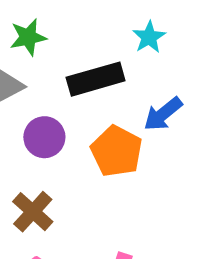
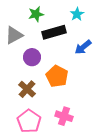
green star: (28, 37) -> (36, 14), moved
orange pentagon: (116, 151) -> (57, 76), moved

